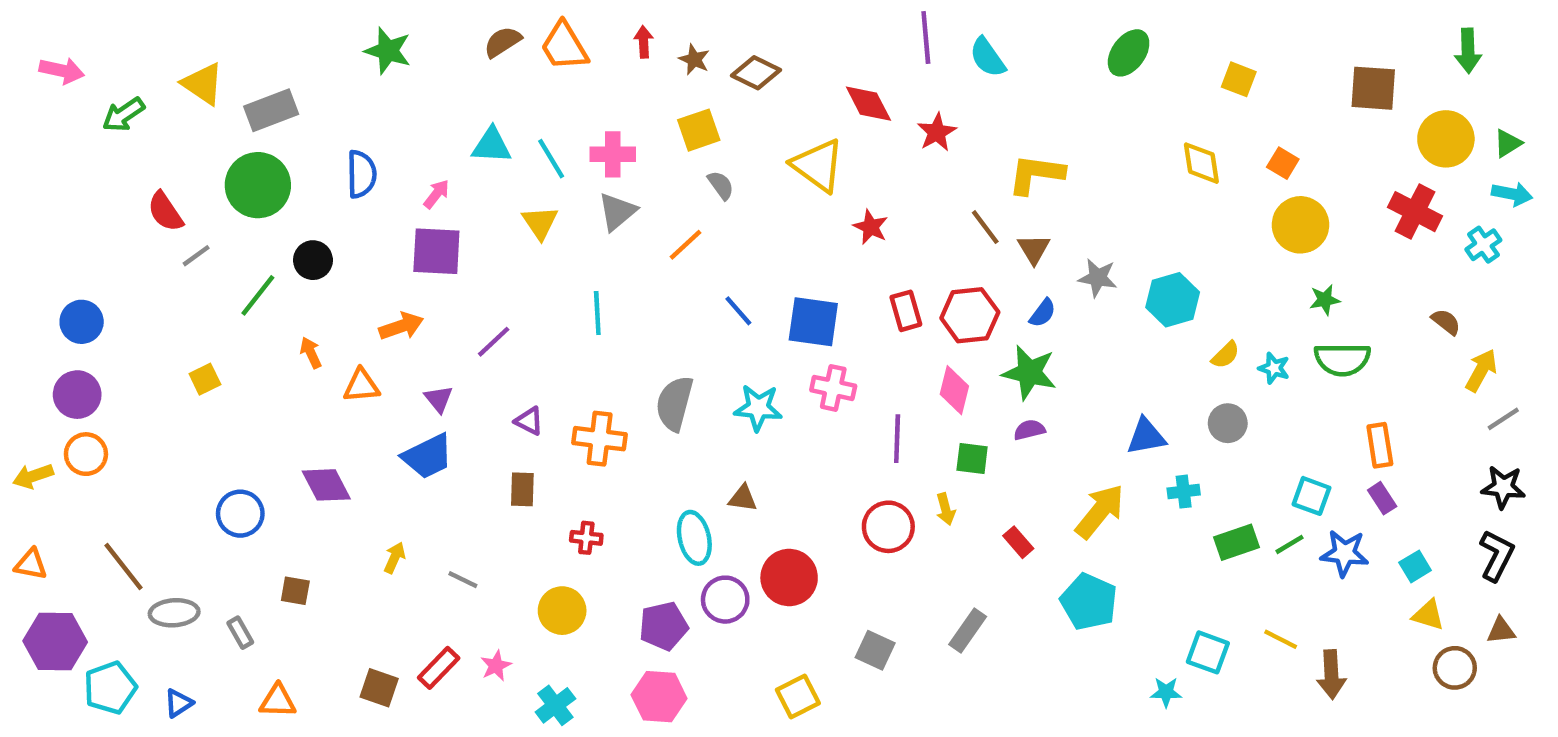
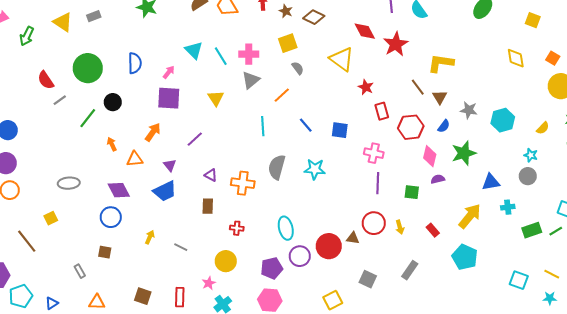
gray rectangle: (271, 110) -> (94, 16), moved, size x0.6
green arrow: (123, 115) -> (27, 36), turned -30
red star: (937, 132) -> (396, 44), size x1.4
cyan triangle: (492, 145) -> (194, 50), turned 42
yellow triangle: (540, 223) -> (216, 98), moved
red rectangle: (906, 311) -> (382, 111), moved
cyan line: (597, 313) -> (263, 126), moved
blue square: (813, 322) -> (340, 130), size x0.7
orange arrow: (401, 326) -> (153, 132), turned -36
yellow semicircle: (1226, 355) -> (543, 128), moved
cyan star: (1274, 368) -> (531, 155), moved
green star: (1029, 373) -> (464, 153), moved, turned -30
yellow square: (205, 379) -> (51, 218), moved
pink cross: (833, 388) -> (374, 153), moved
pink diamond: (954, 390) -> (430, 156), moved
purple diamond: (326, 485) -> (119, 190), moved
brown triangle: (743, 498) -> (353, 238), moved
yellow arrow: (946, 509) -> (400, 227), moved
blue circle: (240, 514) -> (111, 217), moved
gray ellipse: (174, 613) -> (69, 183), moved
pink star: (496, 666) -> (209, 283), moved
red rectangle: (439, 668) -> (180, 297), moved, turned -42
cyan star: (1166, 692) -> (550, 298), moved

